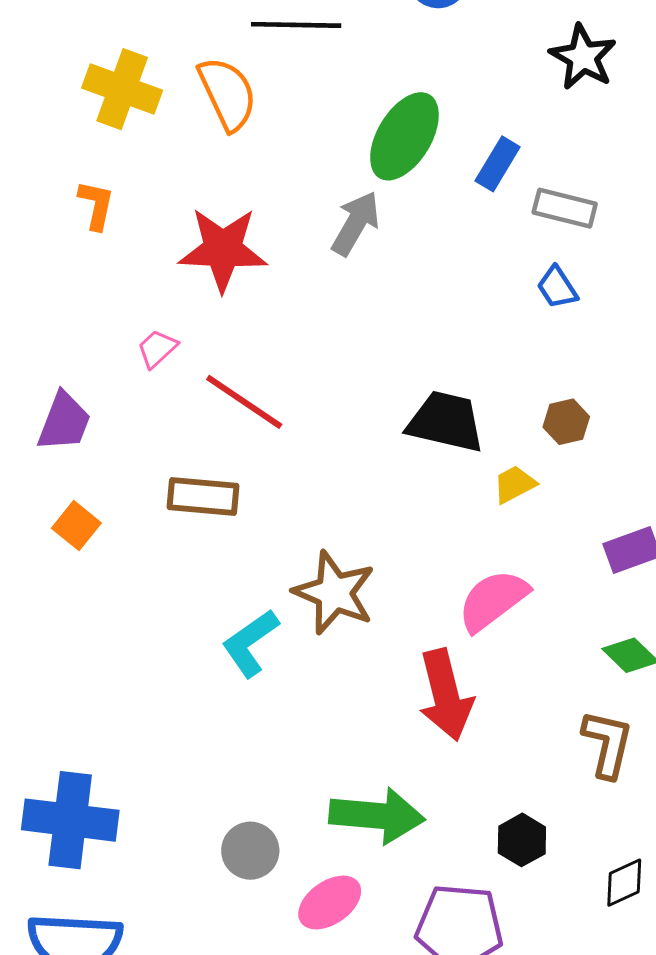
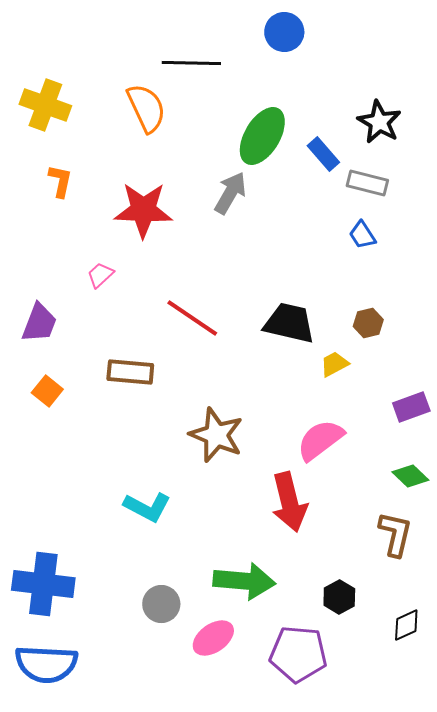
black star: (583, 57) -> (379, 122), moved
yellow cross: (122, 89) -> (45, 105), moved
blue rectangle: (498, 164) -> (323, 154), turned -72
red line: (244, 402) -> (192, 318), moved
cyan L-shape: (250, 643) -> (147, 507), moved, turned -117

